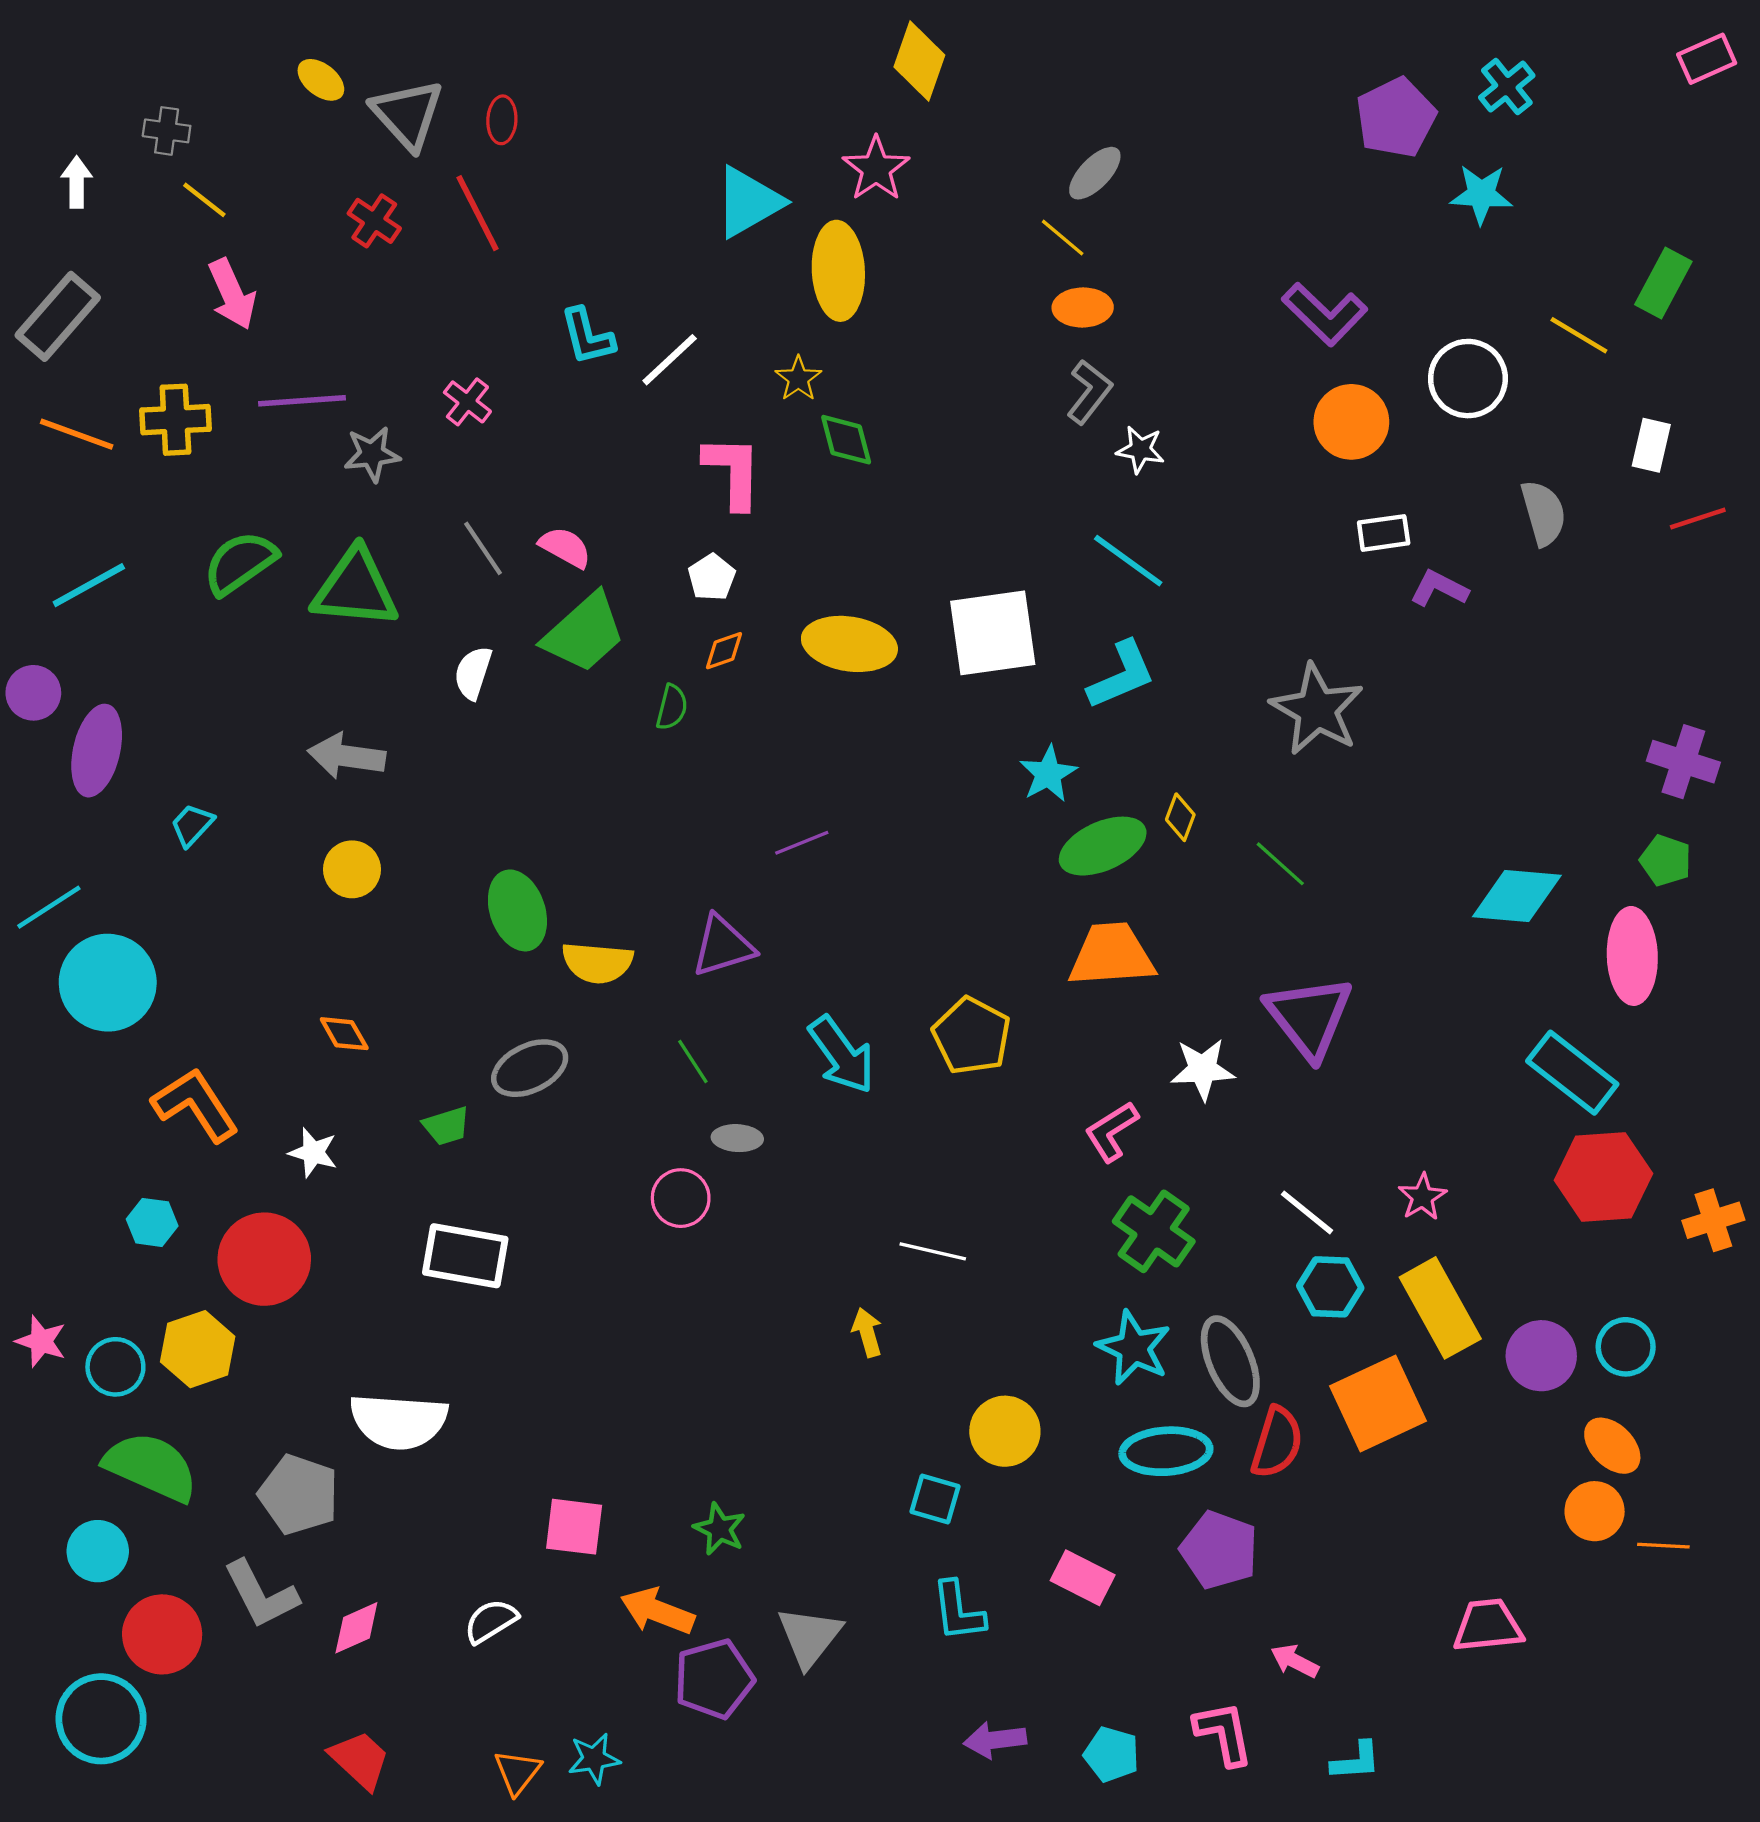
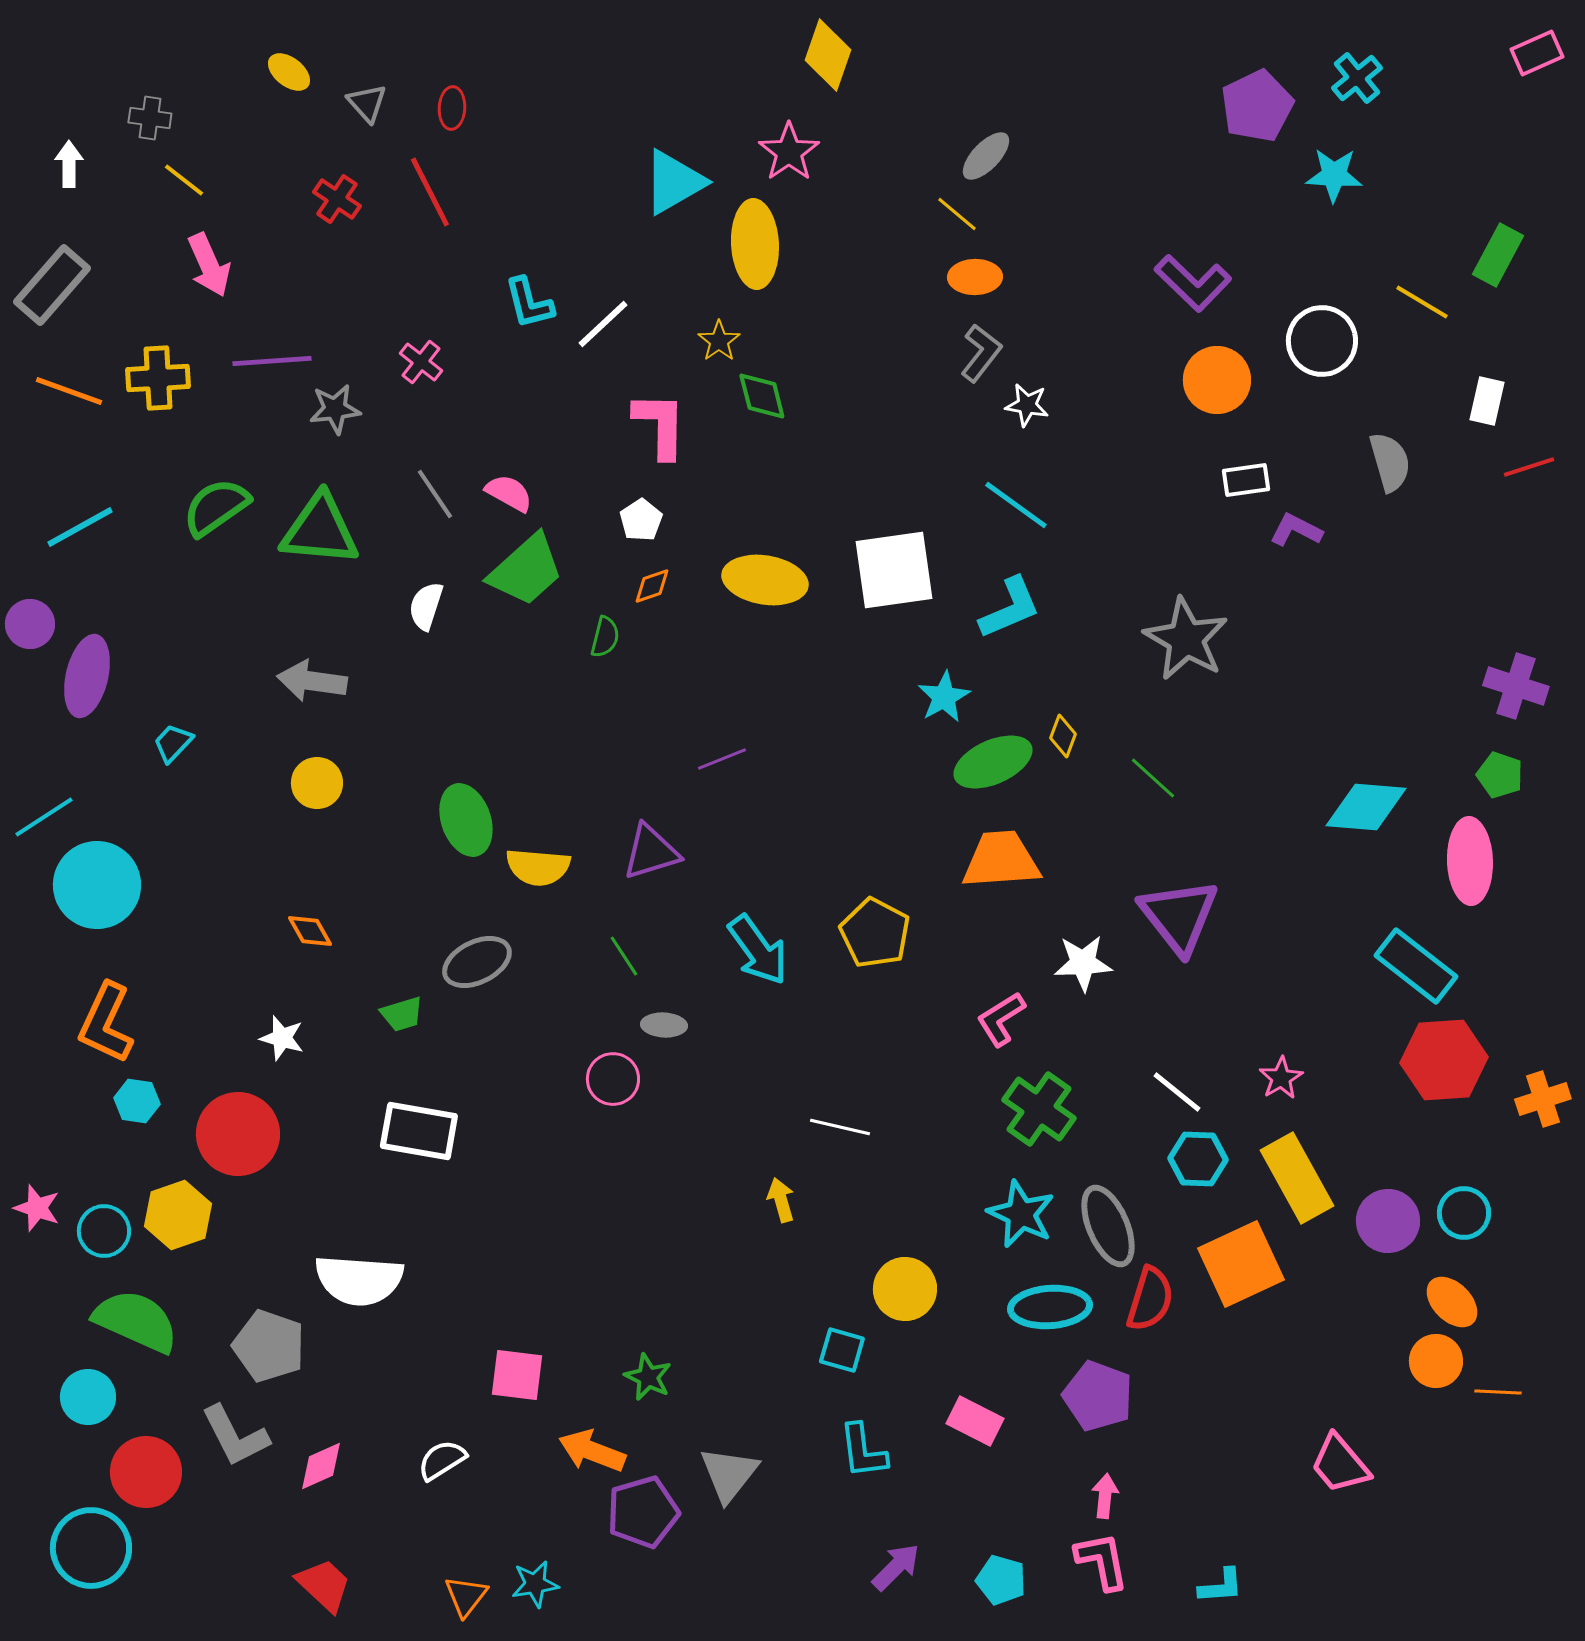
gray triangle: (408, 114) -> (367, 103), size x0.6
orange L-shape: (195, 1105) -> (106, 1023), moved, turned -122
pink trapezoid: (1488, 1626) -> (1340, 1464), turned -124
pink arrow: (1295, 1661) -> (1105, 1496), moved, turned 69
purple arrow: (995, 1740) -> (896, 1567), turned 142

